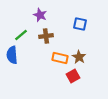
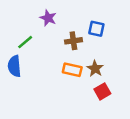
brown cross: (46, 36) -> (73, 41), moved
red square: (73, 76) -> (102, 91), moved

